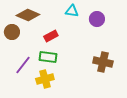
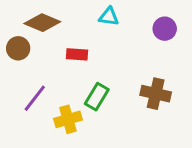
purple circle: (97, 19) -> (165, 29), moved
red rectangle: (51, 36) -> (77, 54), turned 32
green rectangle: (48, 57) -> (97, 97), moved, turned -66

